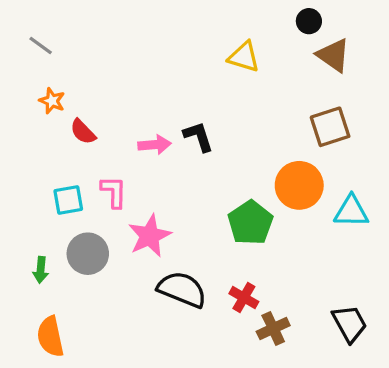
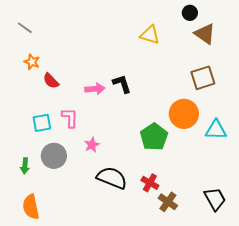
pink star: (150, 236) -> (92, 145), size x0.6
brown cross: (273, 328) -> (168, 202), turned -30

